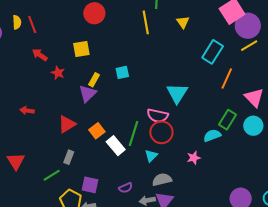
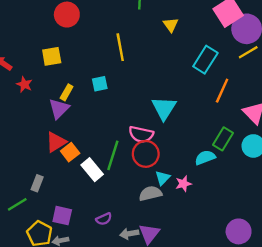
yellow line: (146, 22) -> (120, 47), moved
red triangle: (67, 124) -> (56, 142), moved
cyan triangle: (151, 156) -> (163, 178), moved
gray semicircle: (162, 180) -> (150, 193), moved

